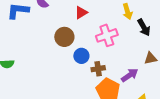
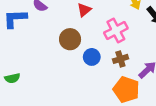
brown cross: (98, 69) -> (120, 59), moved

